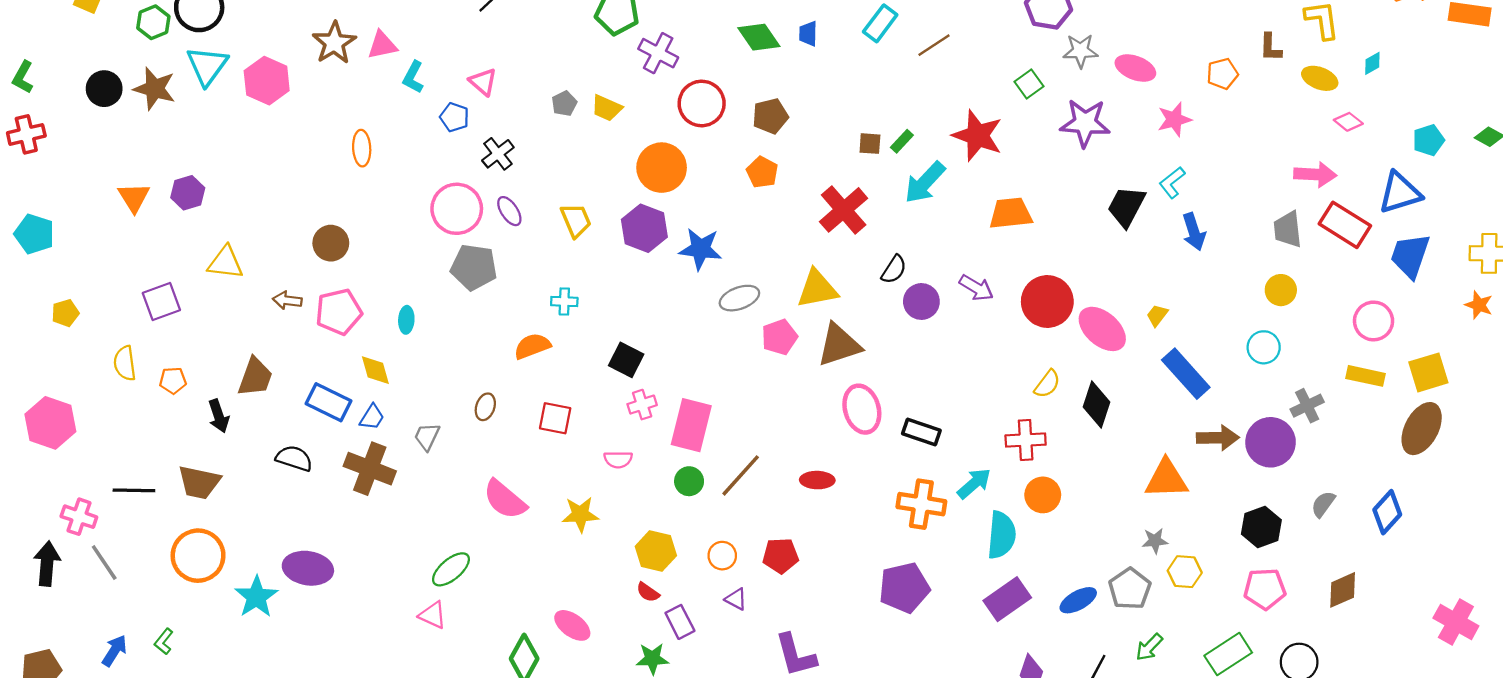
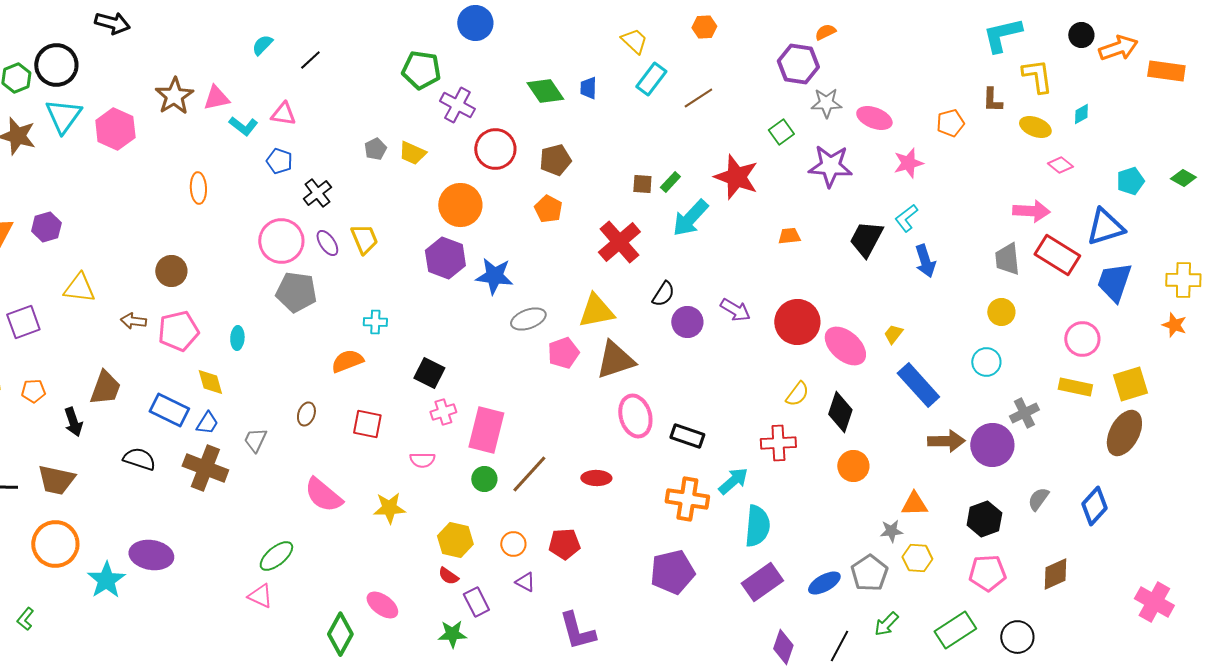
cyan L-shape: (413, 77) -> (243, 126), turned -80
pink triangle: (483, 82) -> (283, 114), moved, turned -32
orange trapezoid: (1011, 213) -> (789, 236), moved, size x0.6
yellow trapezoid: (576, 220) -> (364, 239), moved
orange triangle: (1166, 479) -> (914, 504), moved, size x0.7
orange circle: (1043, 495) -> (853, 466), moved

